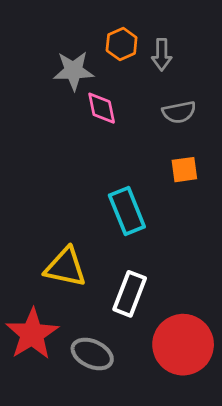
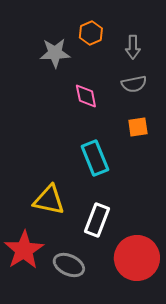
gray arrow: (162, 55) -> (133, 47), moved
pink diamond: (102, 108) -> (86, 96), moved

